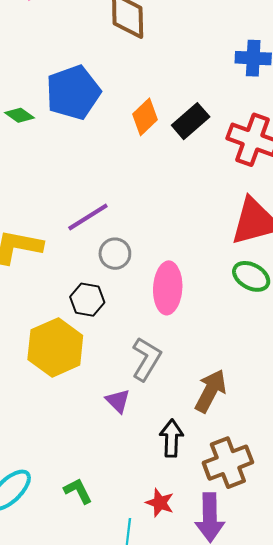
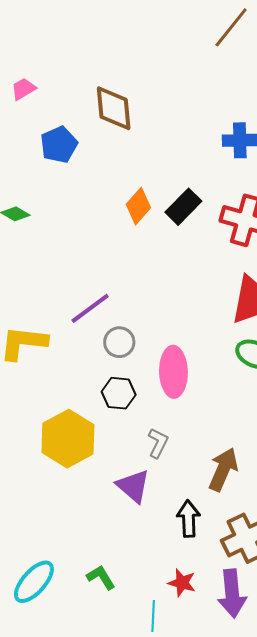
blue pentagon: (73, 92) -> (59, 145), moved, size x0.7
black hexagon: (87, 300) -> (119, 393), moved
gray L-shape: (146, 359) -> (158, 443), size x0.7
purple triangle: (118, 401) -> (133, 486), size x1.4

